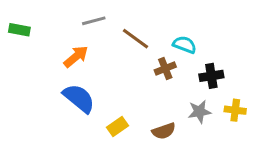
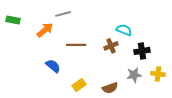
brown line: (135, 39) -> (76, 45), moved, turned -36
orange arrow: (76, 57) -> (45, 30), moved
blue semicircle: (79, 98) -> (53, 66), size x0.7

